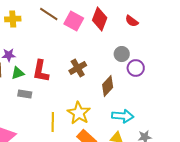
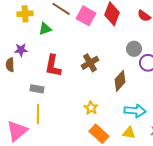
green triangle: (18, 73) -> (45, 29), moved
yellow star: (79, 113) -> (91, 108), size x0.6
yellow line: (53, 122) -> (38, 114), moved

